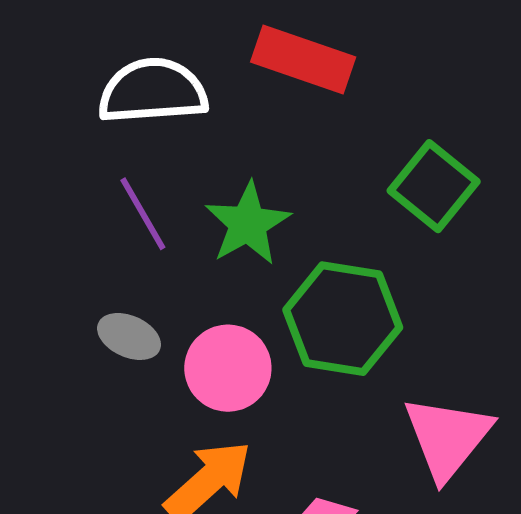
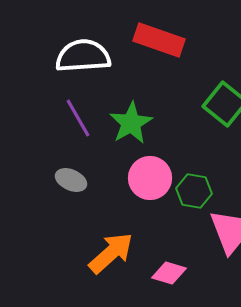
green hexagon: (343, 319) -> (194, 191), moved, size x0.6
pink circle: (228, 368) -> (150, 178), moved

